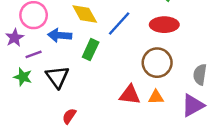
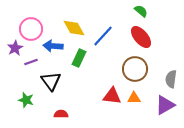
red ellipse: (164, 25) -> (141, 37), turned 50
green star: (23, 77) -> (26, 100), moved
red semicircle: (69, 116) -> (61, 114), turned 56

